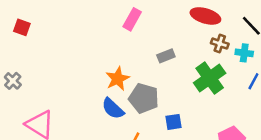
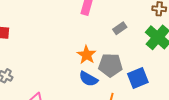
blue square: (174, 122) -> (138, 78), size x1.5

